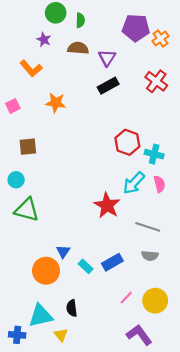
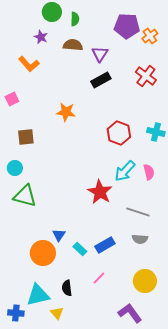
orange star: (56, 103) -> (66, 112), moved
cyan cross: (154, 154) -> (156, 132), moved
pink line: (126, 297) -> (99, 278), moved

